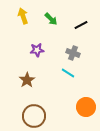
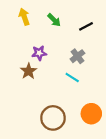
gray cross: (73, 53) -> (77, 56), turned 32
brown star: (27, 80) -> (29, 71), moved
brown circle: (34, 116) -> (53, 118), moved

